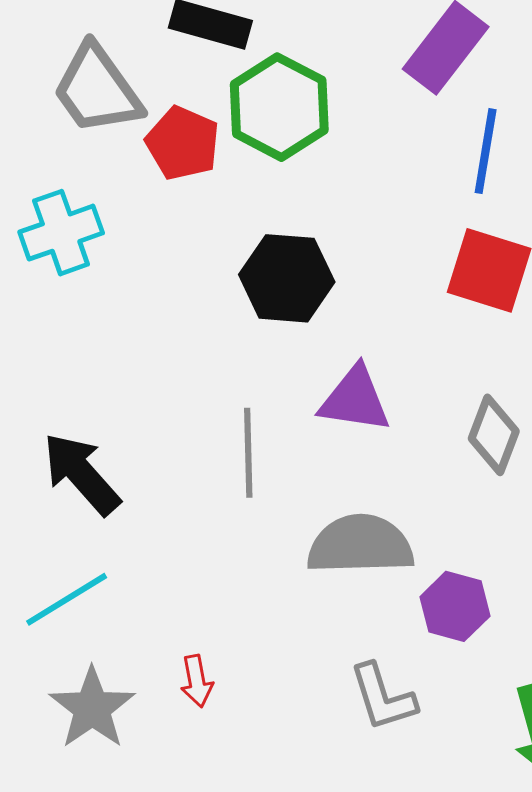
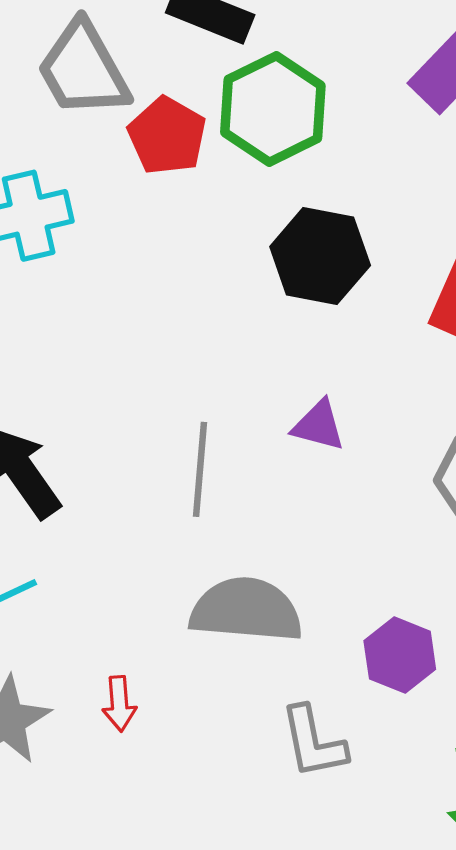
black hexagon: (287, 278) -> (320, 256), moved
purple triangle: (355, 399) -> (319, 425), size x0.7
gray semicircle: (360, 545) -> (246, 610), moved

